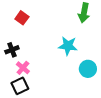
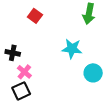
red square: (22, 18) -> (35, 16), moved
black cross: (12, 50) -> (13, 53), turned 32

